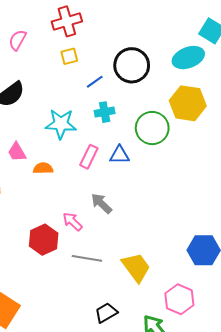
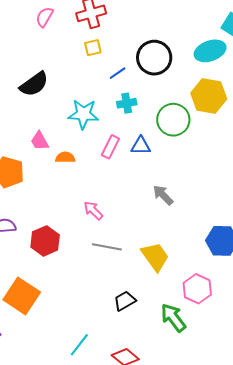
pink semicircle: (18, 40) -> (45, 17), moved
gray arrow: (101, 203) -> (163, 195), moved
red hexagon: (44, 240) -> (45, 241), moved

